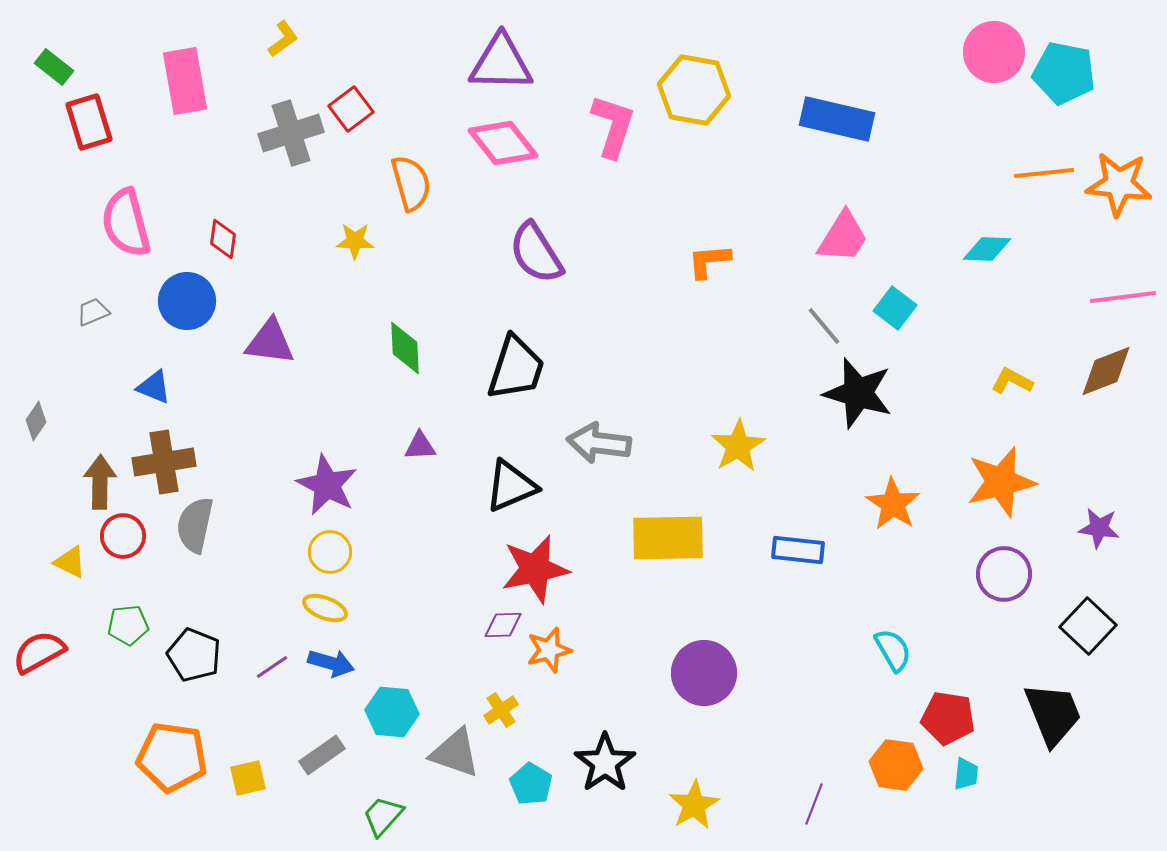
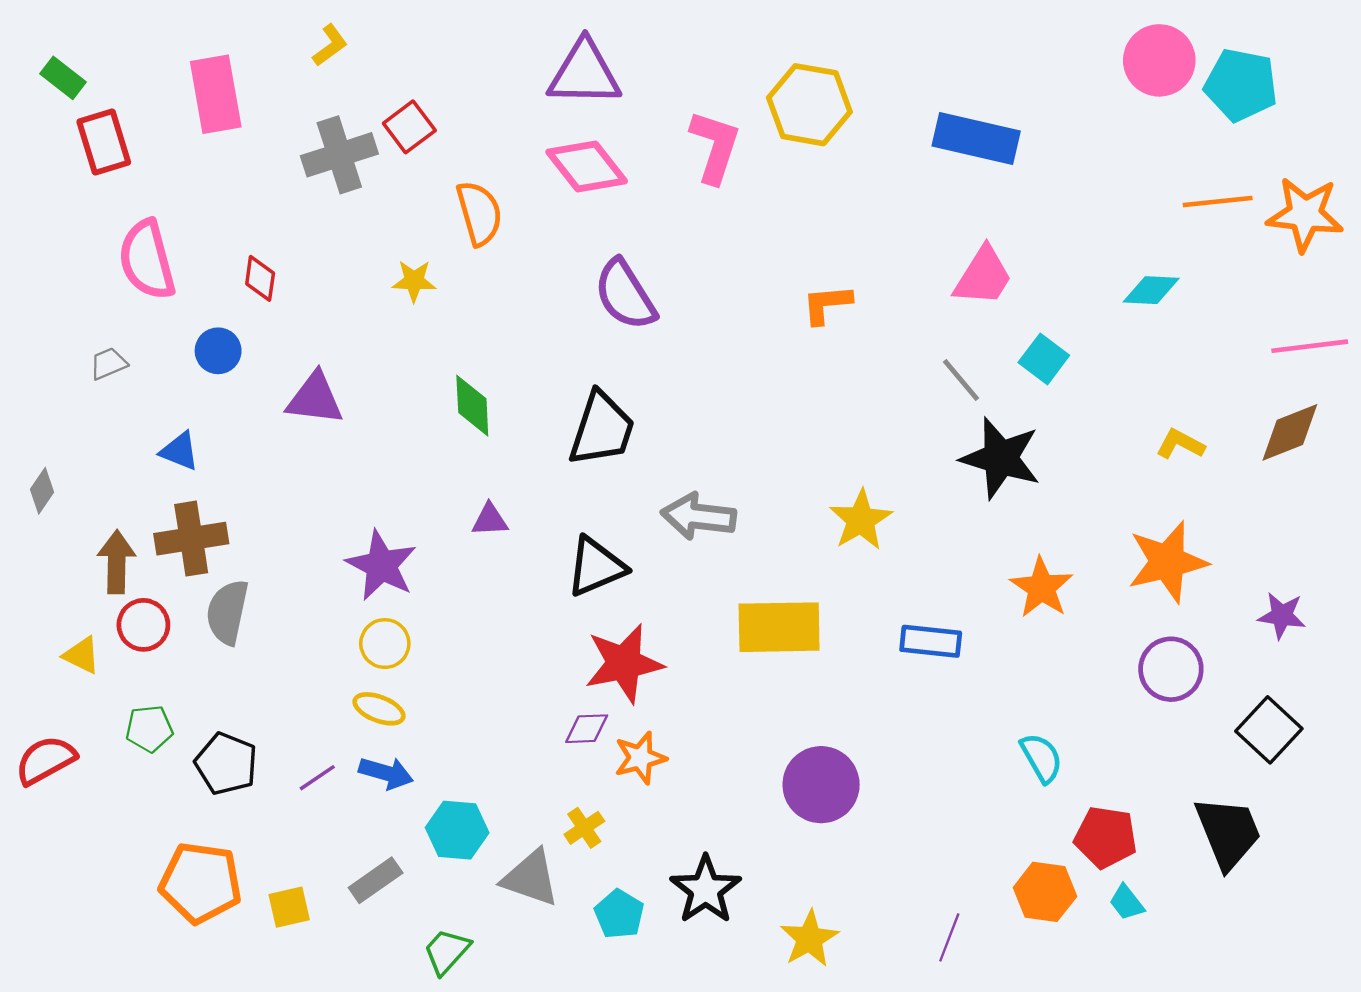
blue circle: (187, 301) -> (218, 351), size x0.7
cyan trapezoid: (966, 774) -> (1127, 902), turned 136

